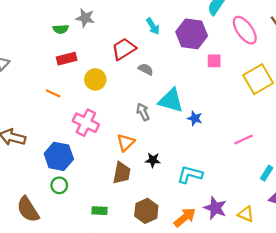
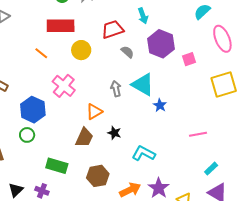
purple hexagon: (192, 34) -> (161, 44), moved
red rectangle: (67, 59) -> (61, 26), size x1.5
pink square: (214, 61) -> (189, 59), turned -32
green rectangle: (99, 211) -> (57, 166), size x1.5

